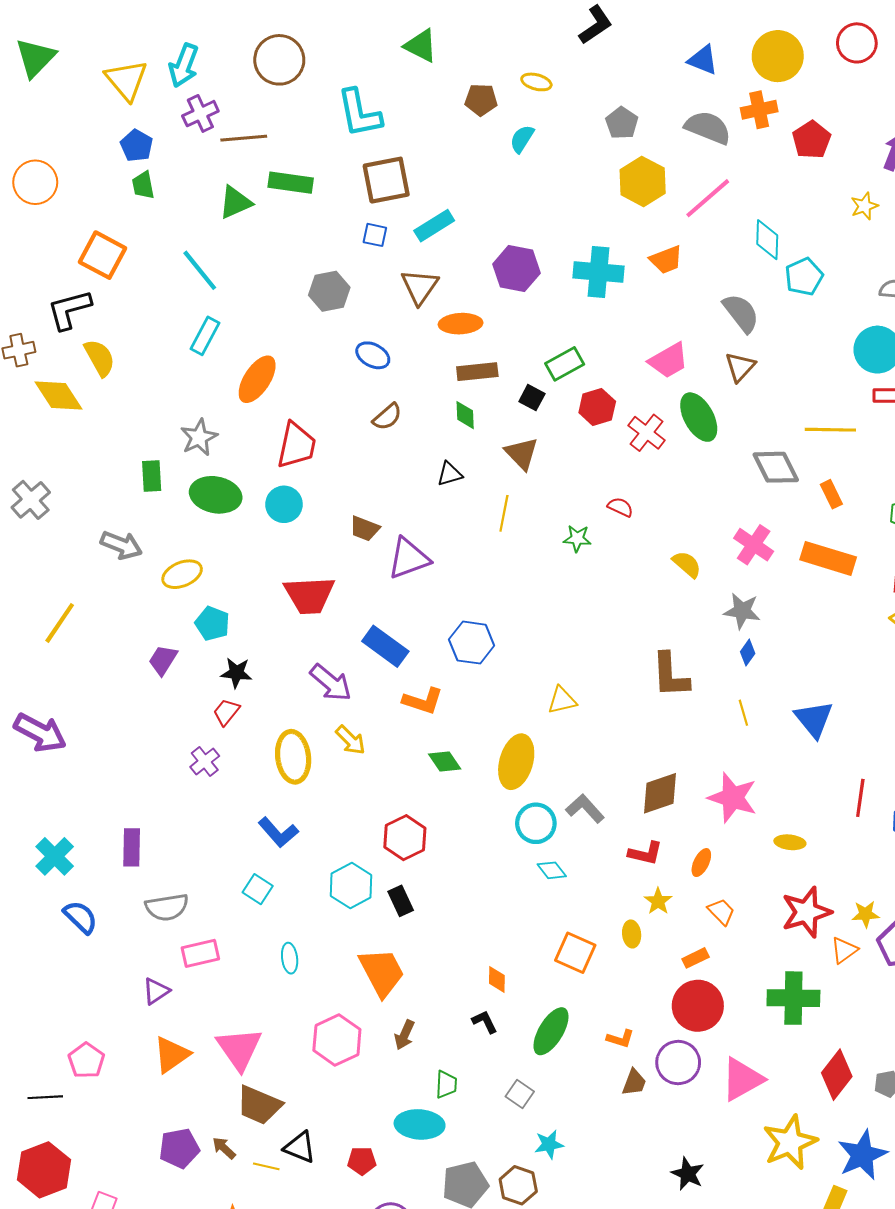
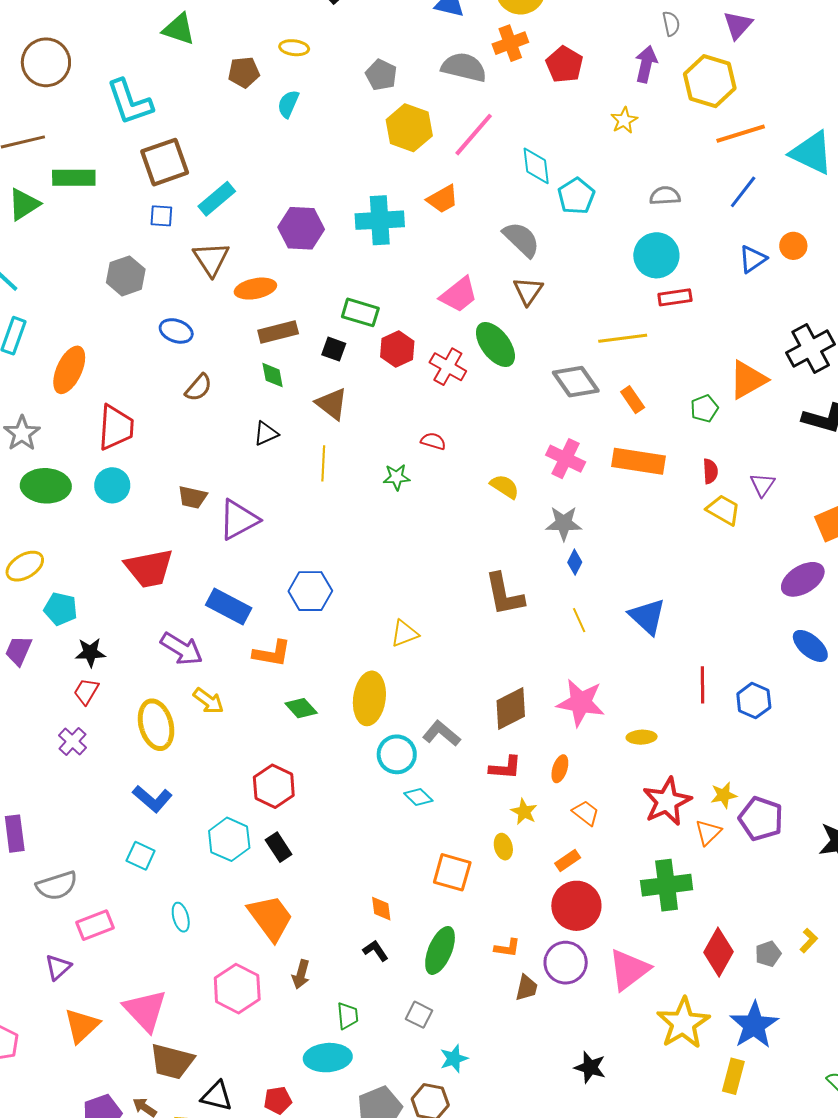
green rectangle: (565, 364) -> (360, 312), turned 54

